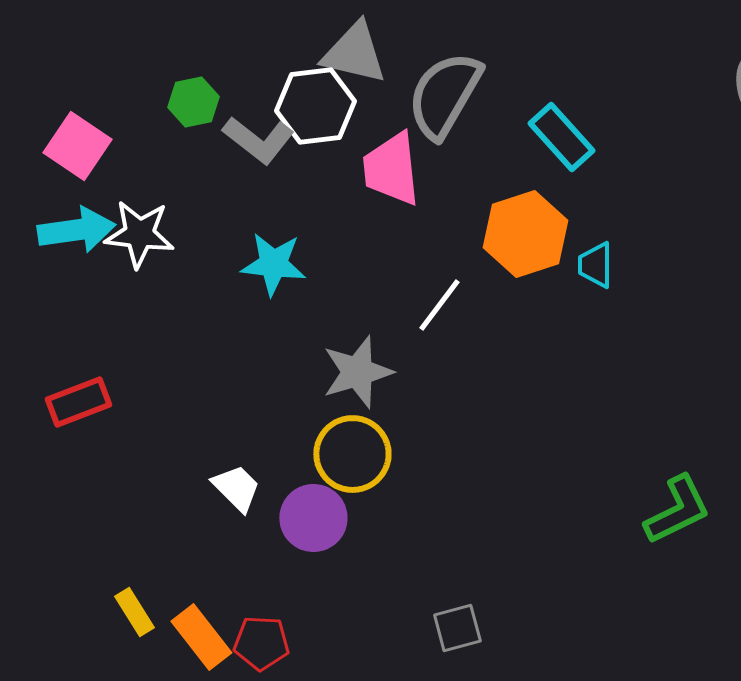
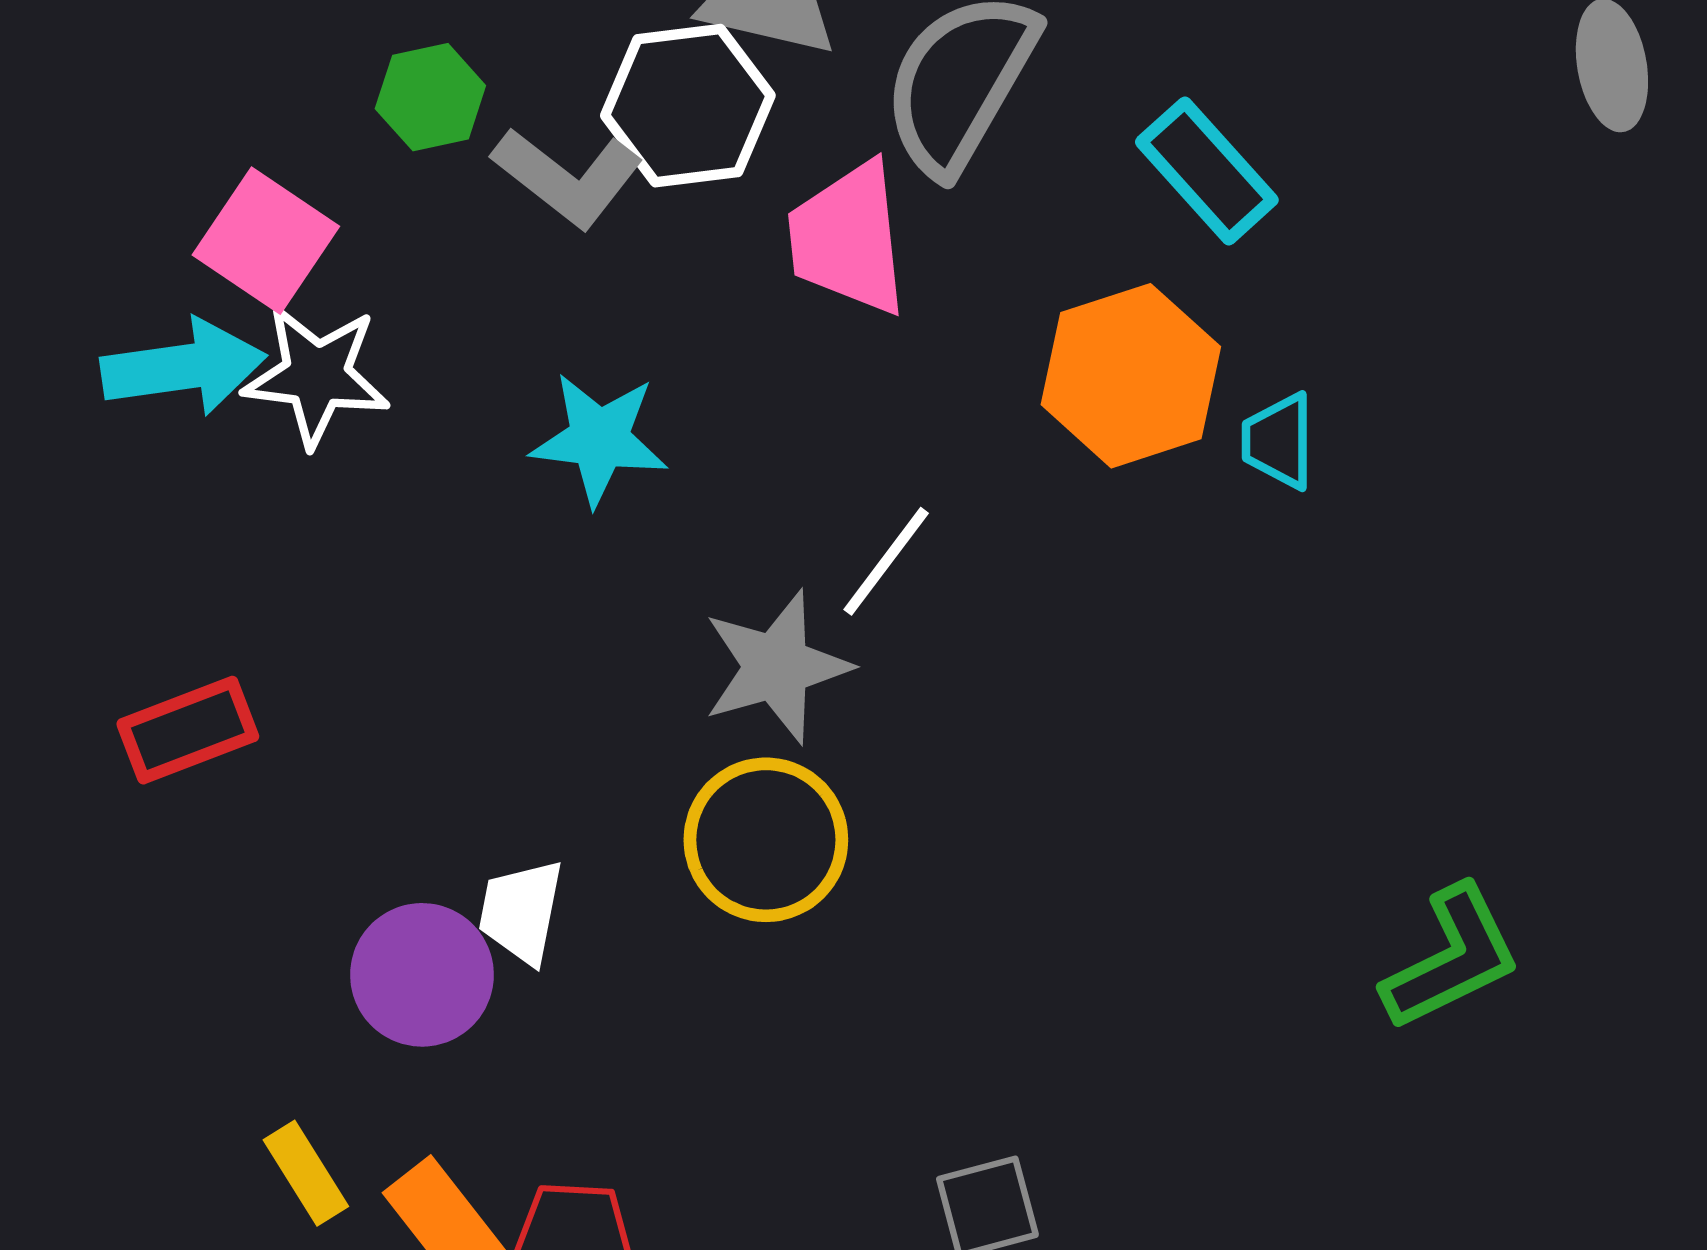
pink square: (77, 146) -> (266, 241), moved
white line: (439, 305) -> (886, 561), moved
white trapezoid: (236, 488) -> (521, 912), turned -124
purple circle: (313, 518) -> (422, 975), moved

